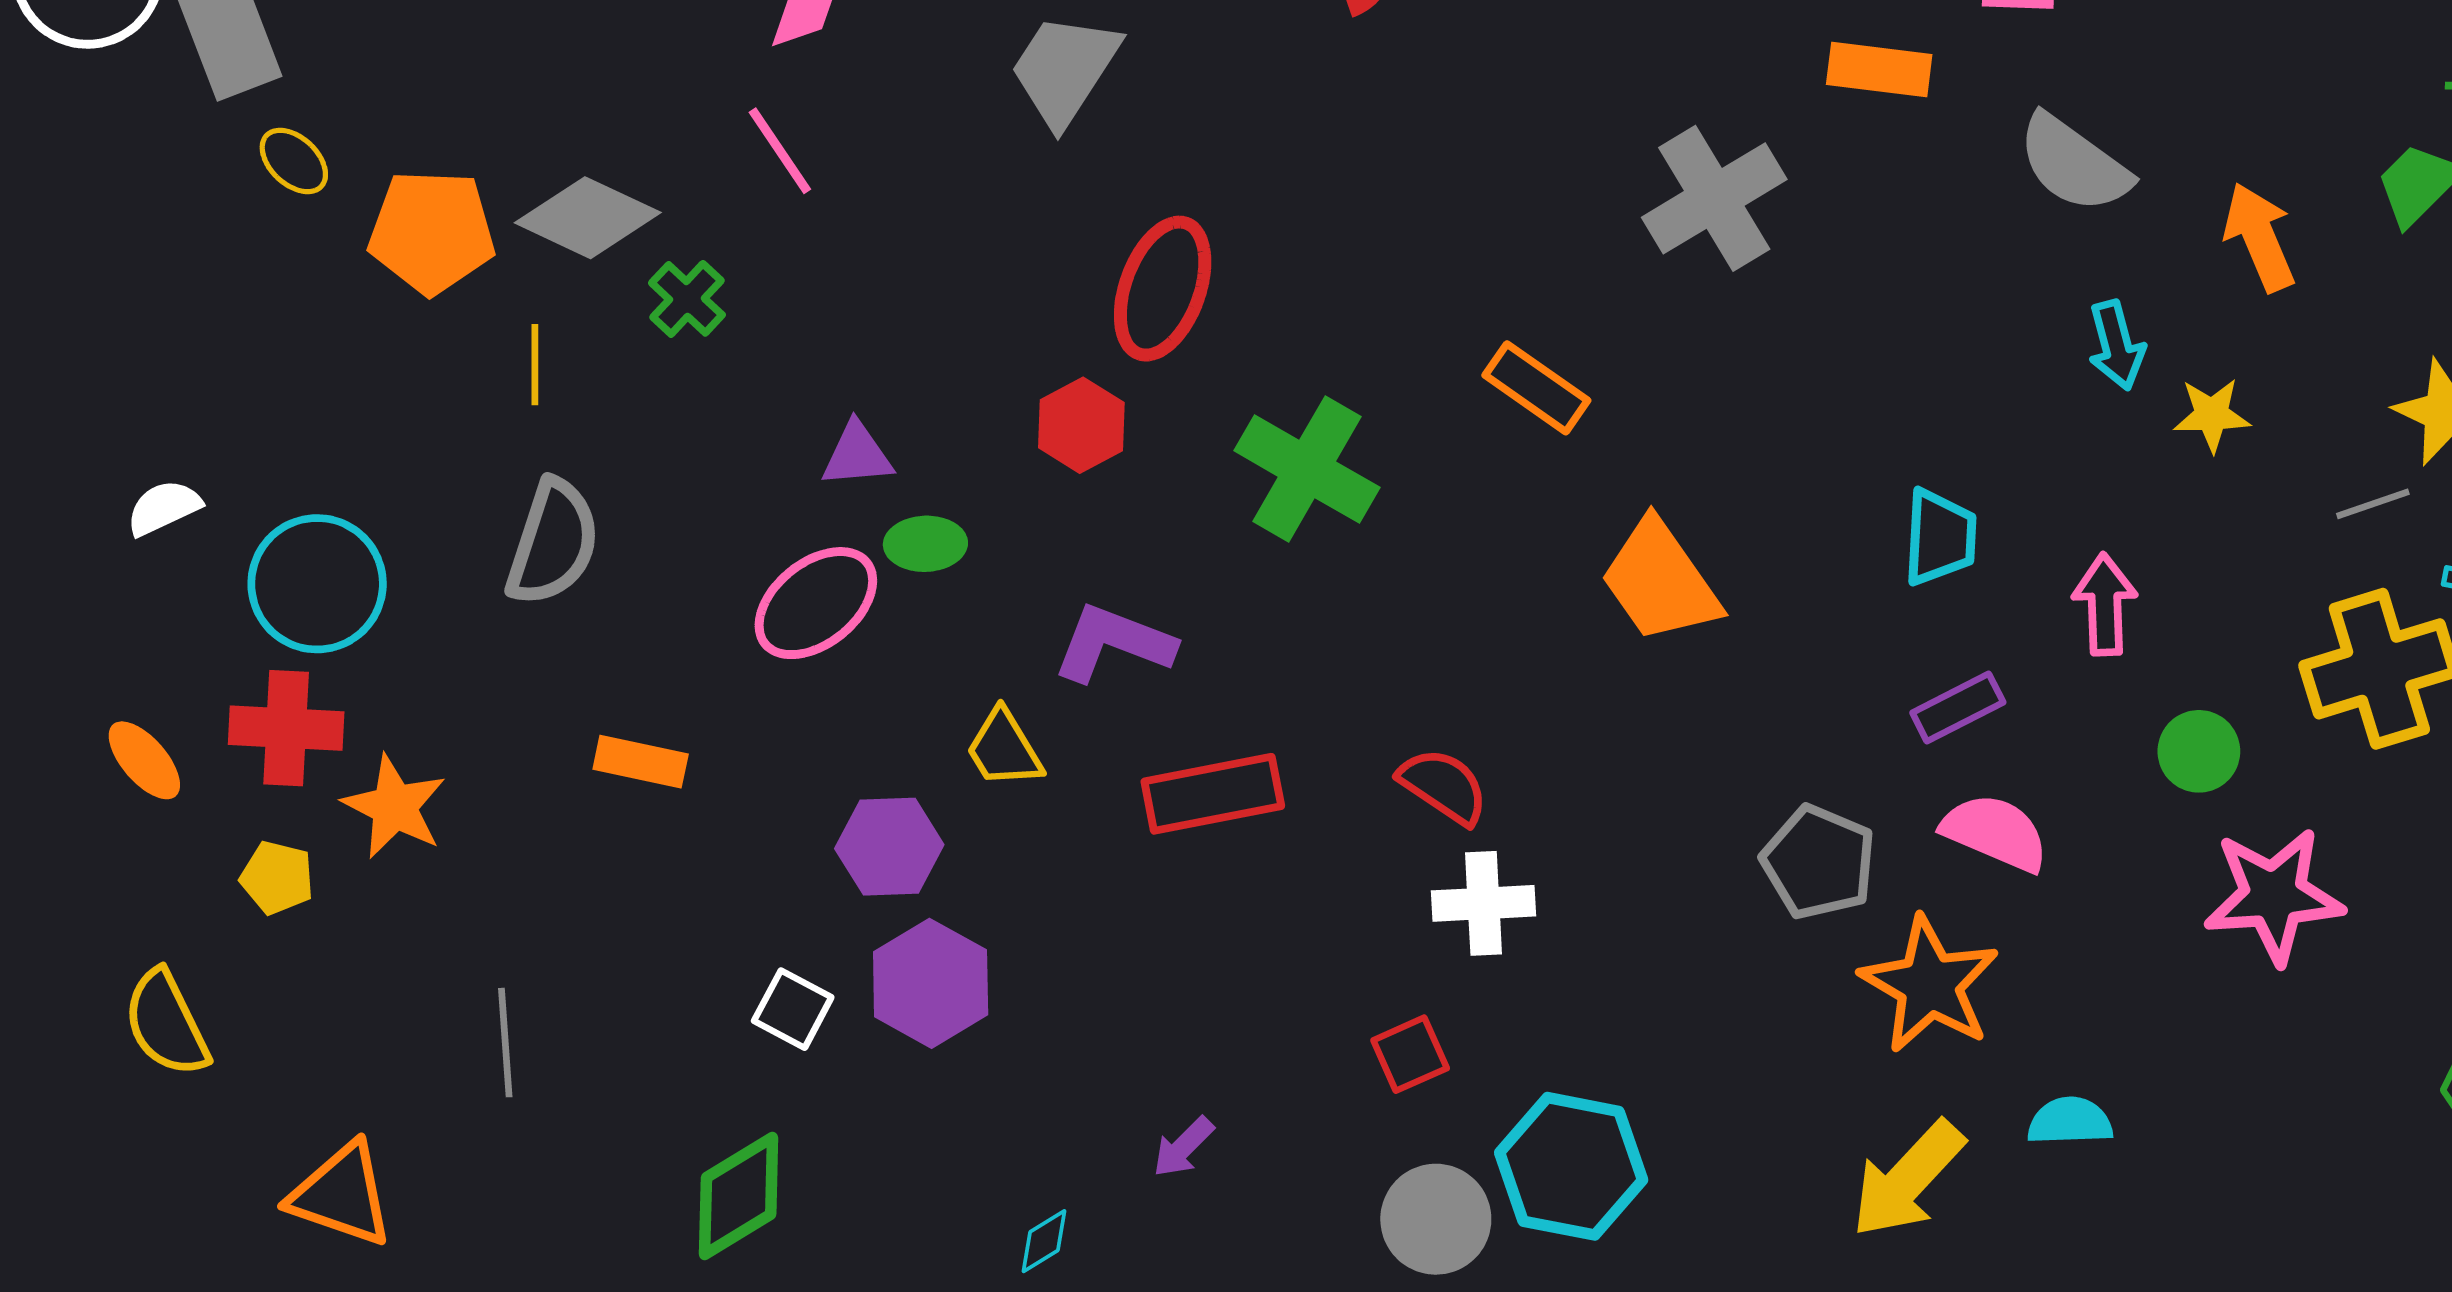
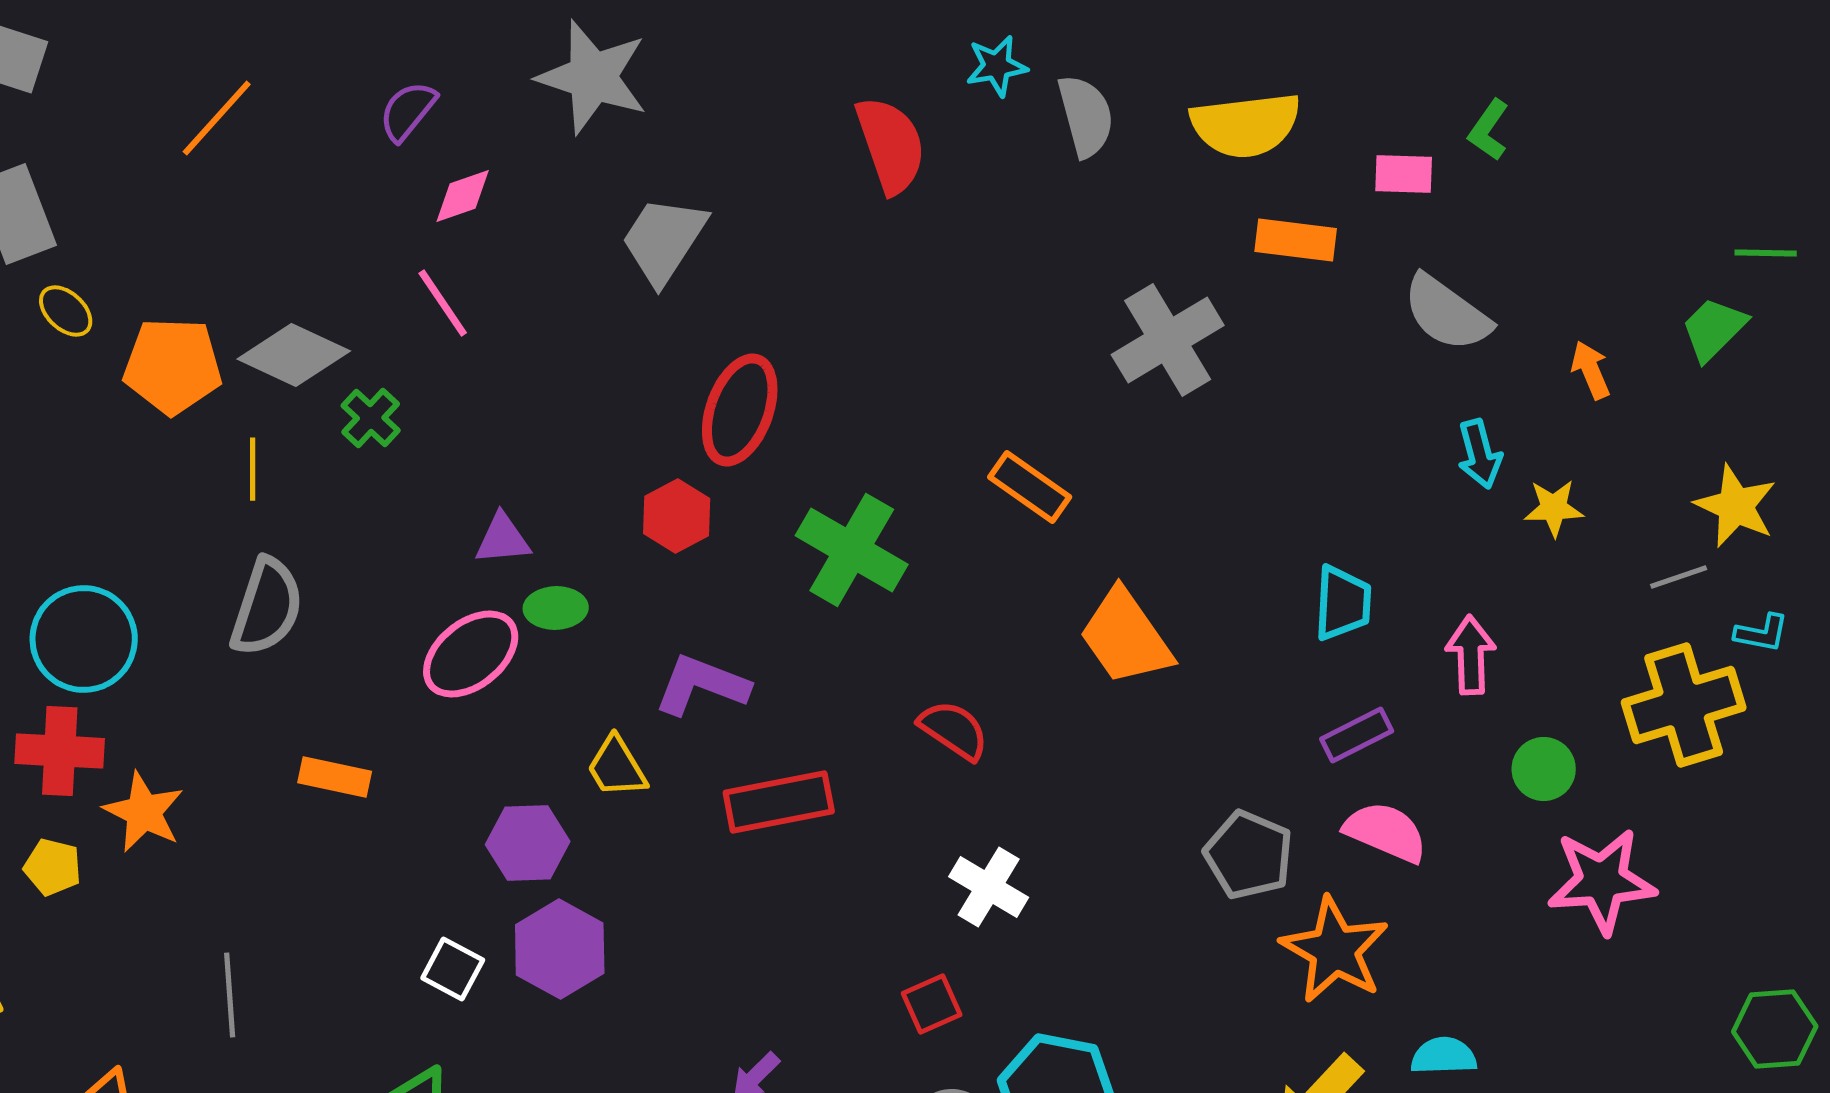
orange arrow: (2259, 237) -> (1591, 370), size x0.7
red semicircle: (1444, 786) -> (954, 730), moved
white cross: (1484, 903) -> (989, 887), turned 34

